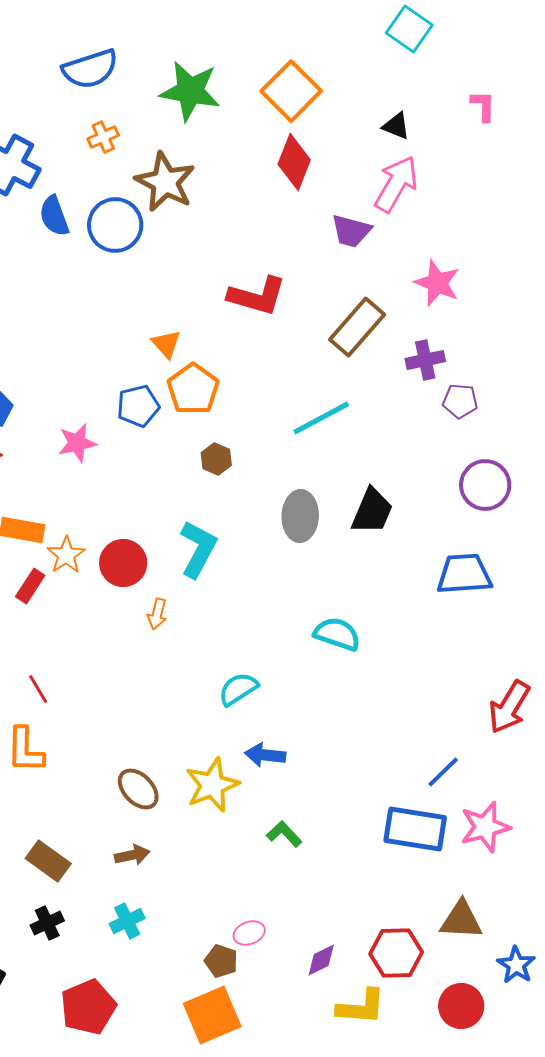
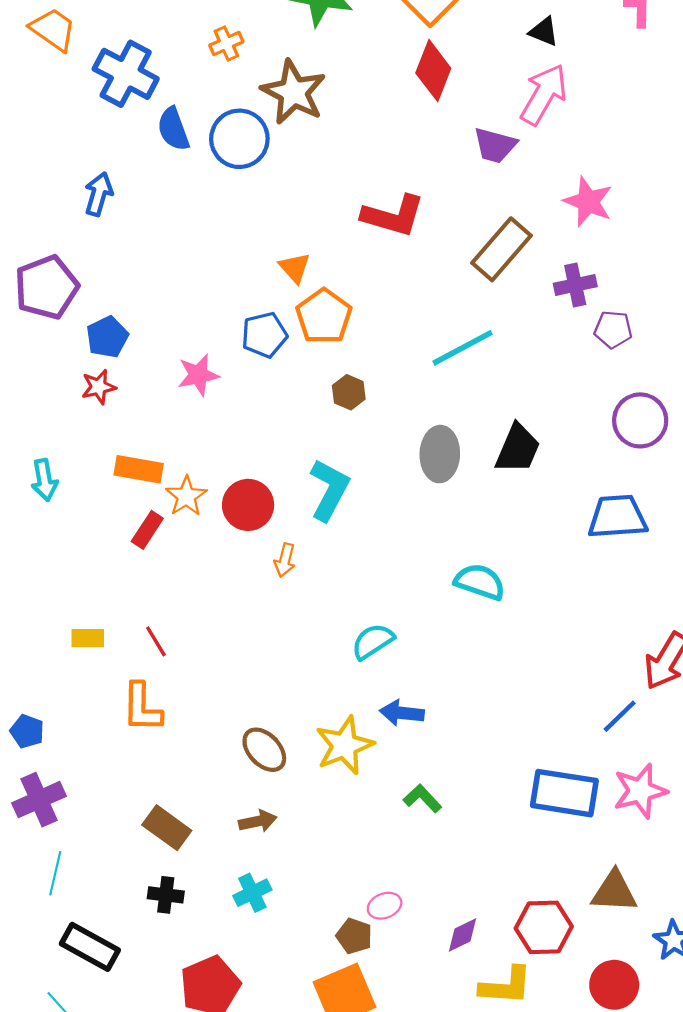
blue line: (443, 772) -> (620, 716), moved
black cross: (47, 923) -> (166, 895), turned 32

